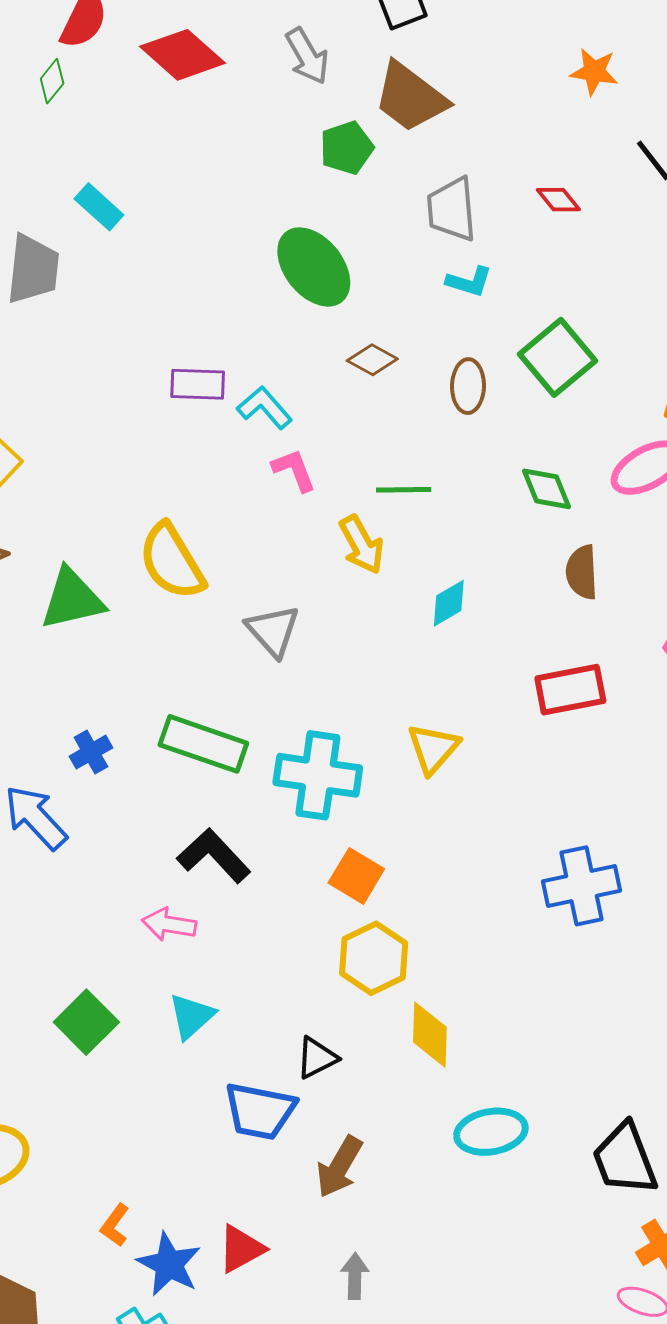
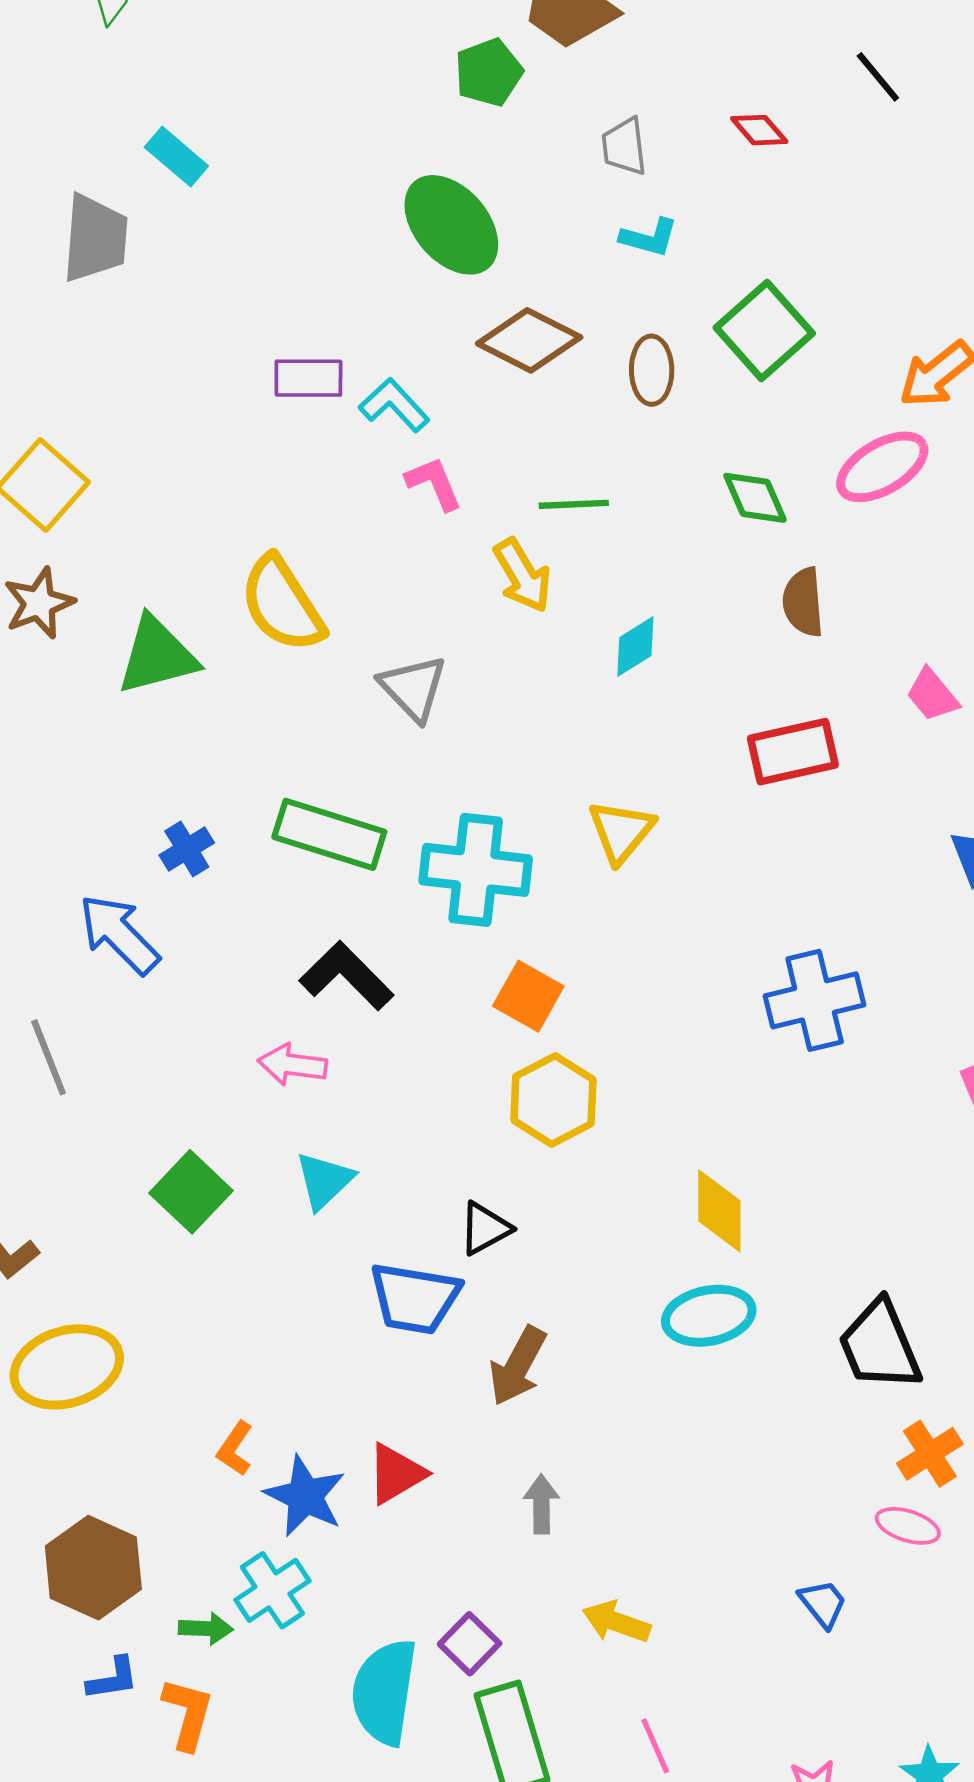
gray trapezoid: (452, 209) -> (624, 146), size x0.7
brown diamond: (372, 360) -> (529, 340), size x1.6
yellow diamond: (430, 1035) -> (719, 1211), moved

